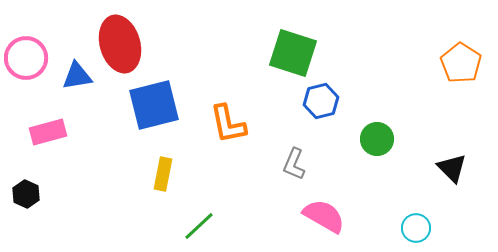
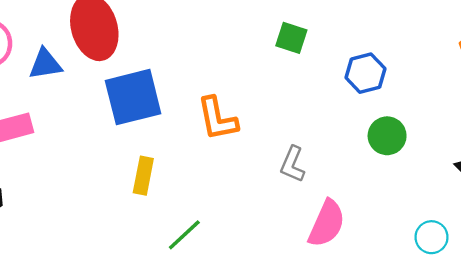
green square: (293, 53) -> (291, 38), size x0.6
blue hexagon: (321, 101) -> (365, 73), moved
pink semicircle: (324, 216) -> (327, 224), turned 84

